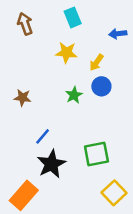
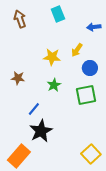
yellow star: (66, 53) -> (52, 57), moved
blue circle: (101, 86) -> (90, 68), moved
green star: (74, 95) -> (54, 85), moved
green square: (96, 154) -> (86, 95), moved

